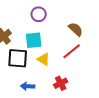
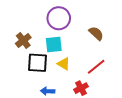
purple circle: (39, 14) -> (59, 18), size x1.5
red line: (72, 51) -> (96, 67), moved

